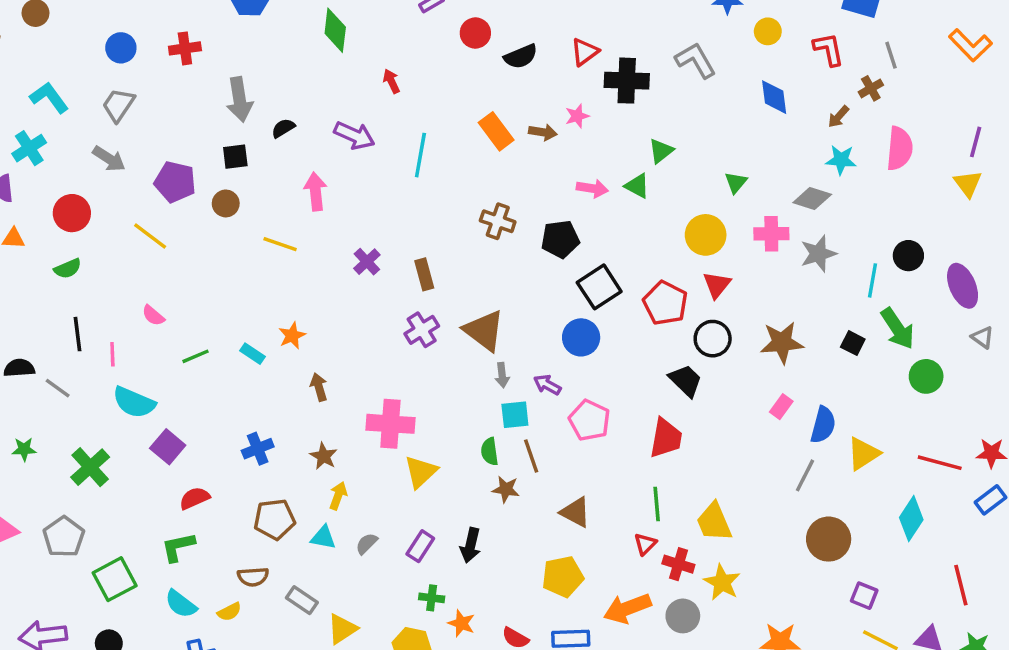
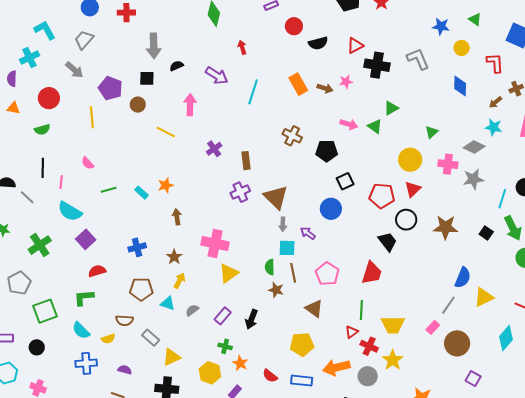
yellow line: (150, 236) -> (92, 117), turned 40
black square: (599, 287) -> (345, 181), size x0.7
red pentagon: (665, 303) -> (382, 196), turned -30
pink rectangle: (781, 407) -> (433, 327), moved
pink pentagon: (589, 420) -> (327, 274), moved
yellow trapezoid: (714, 522) -> (393, 325), turned -75

